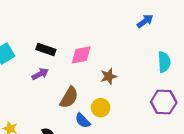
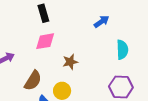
blue arrow: (145, 21) -> (101, 22), moved
black rectangle: (46, 50) -> (43, 13), moved, turned 54

